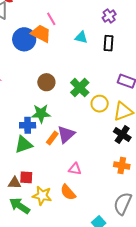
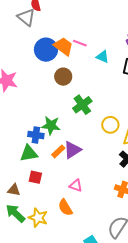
pink line: (51, 19) -> (80, 43), moved, turned -48
brown circle: (46, 82) -> (63, 77), moved
green cross: (80, 88) -> (82, 105), moved
red square: (26, 177) -> (35, 177), moved
yellow star: (42, 196) -> (38, 218), moved

